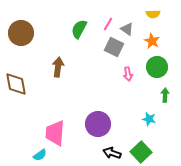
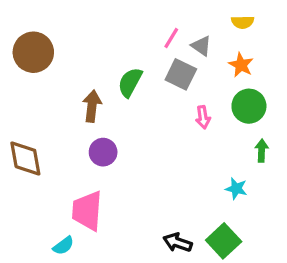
green semicircle: (79, 29) -> (130, 82), moved
brown diamond: (16, 84) -> (25, 158), moved
purple circle: (98, 124) -> (103, 152), moved, size x0.7

